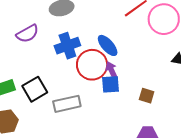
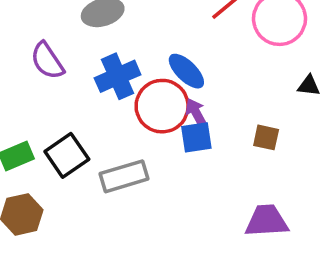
purple semicircle: (27, 34) -> (47, 61), turned 90
brown square: (147, 96) -> (266, 137), moved

